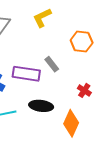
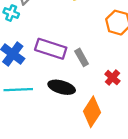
gray rectangle: (52, 64) -> (82, 57), moved

